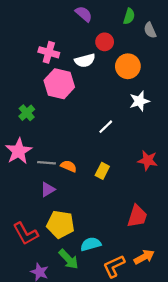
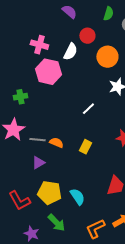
white semicircle: (85, 60) -> (70, 52), turned -48
green cross: (27, 113) -> (20, 97), turned 32
cyan semicircle: (91, 244) -> (77, 197), moved, turned 72

